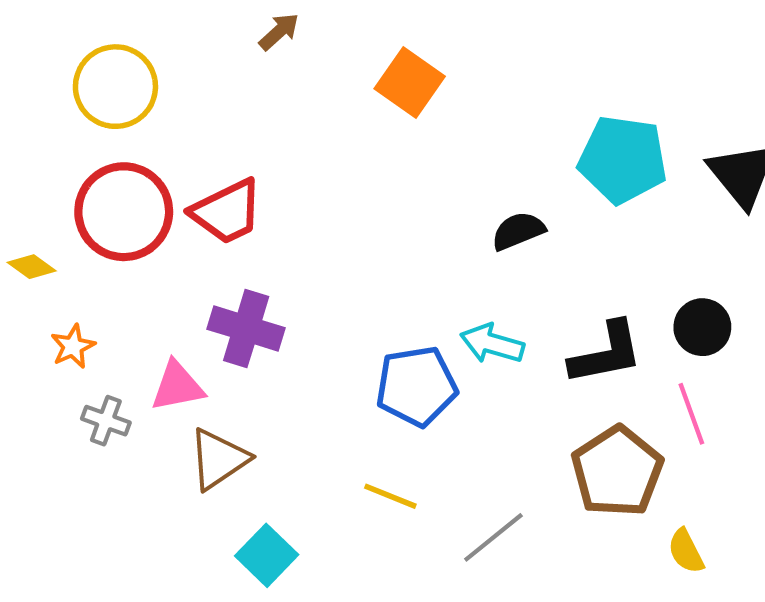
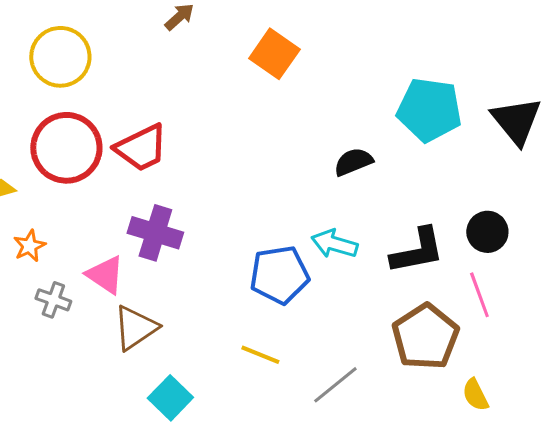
pink triangle: (177, 386) -> (105, 275), turned 45

